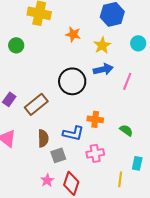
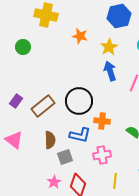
blue arrow: (103, 69) -> (110, 71), turned -96
black circle: (72, 81) -> (79, 101), moved
yellow line: (120, 179) -> (115, 181), moved

